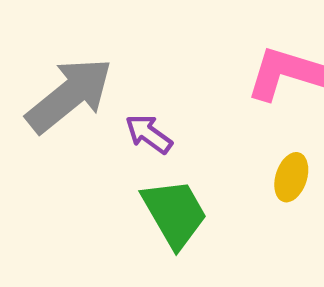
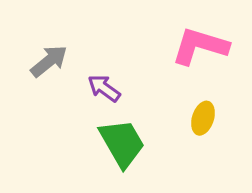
gray arrow: (69, 95) -> (49, 61), size x0.6

